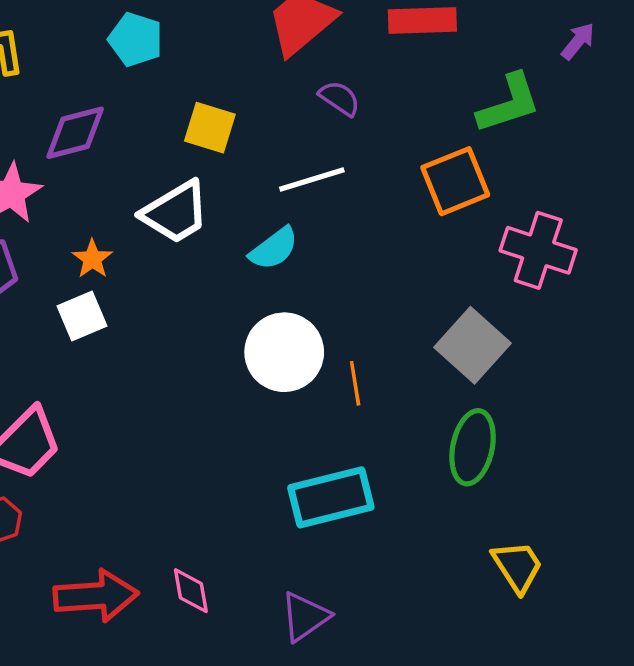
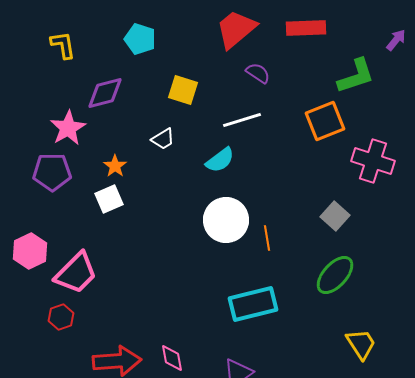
white trapezoid: (175, 212) -> (163, 139), size x0.6
gray square: (473, 345) -> (335, 216), size x0.7
green ellipse: (473, 447) -> (335, 275), turned 30

